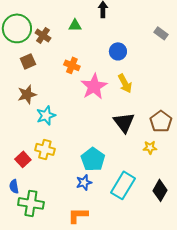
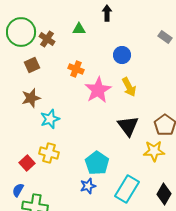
yellow star: (150, 147) -> (154, 151), size x1.5
blue semicircle: (14, 186) -> (18, 190), turned 40

